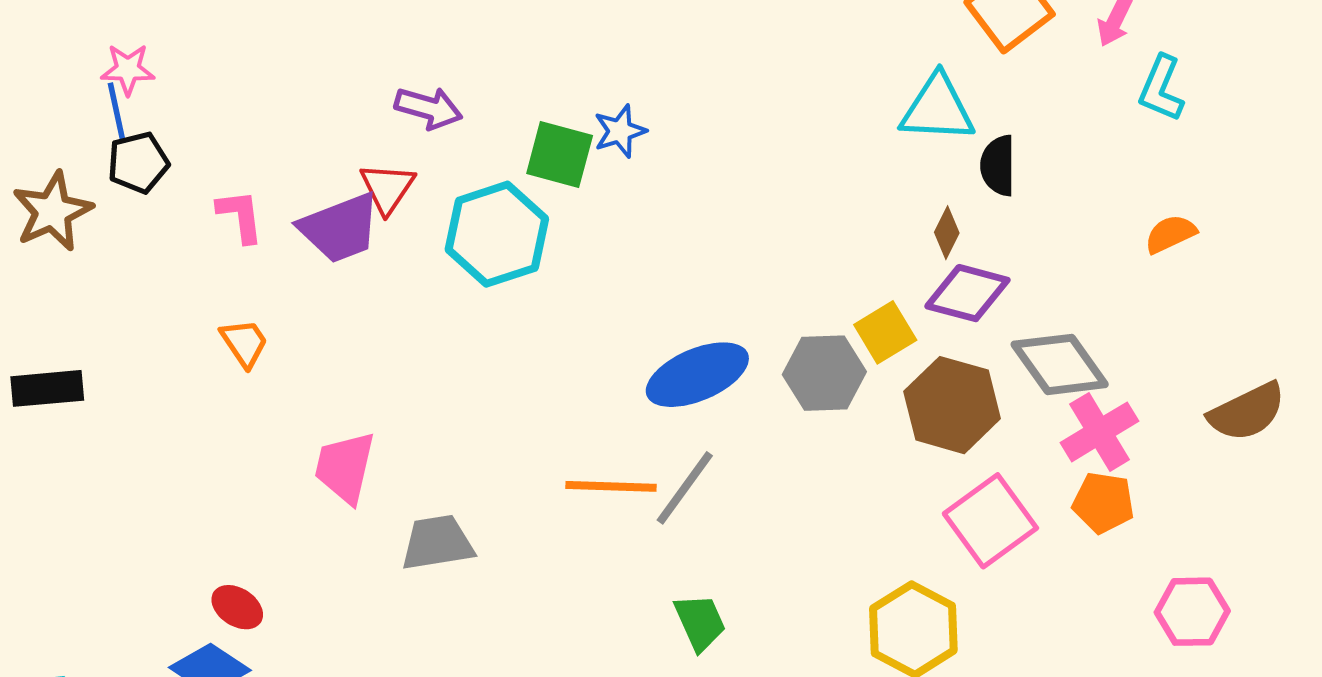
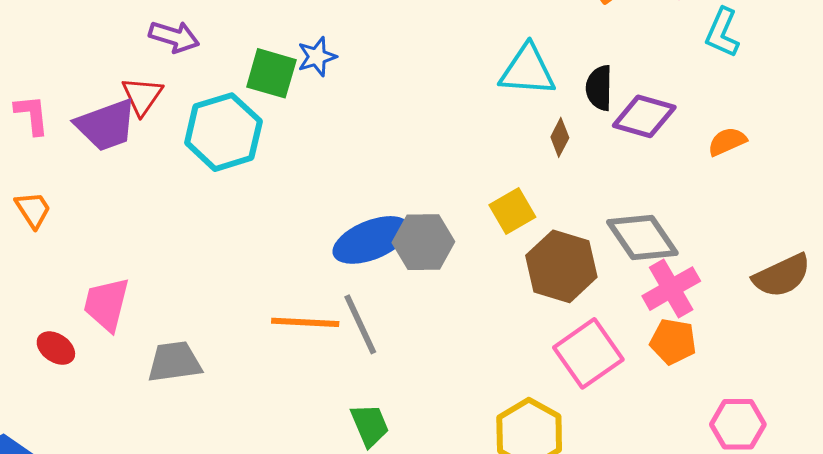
cyan triangle: (937, 109) -> (527, 70), moved
purple diamond: (967, 293) -> (644, 116), moved
gray hexagon: (824, 373) -> (423, 242), moved
gray line: (685, 488) -> (360, 324), turned -62
red ellipse: (237, 607) -> (56, 348), moved

